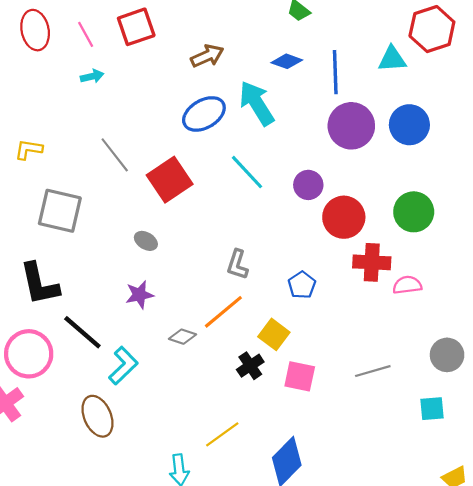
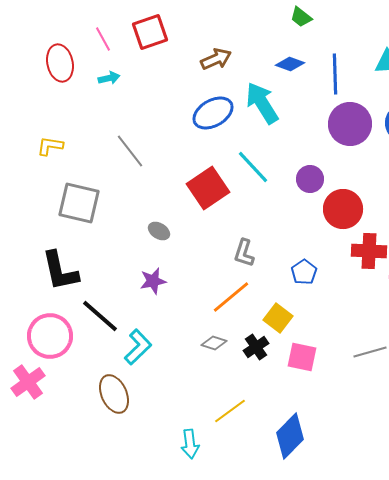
red ellipse: (35, 30) -> (60, 63), moved
red square: (170, 180) -> (208, 188), moved
gray diamond: (182, 337) -> (214, 343), moved

